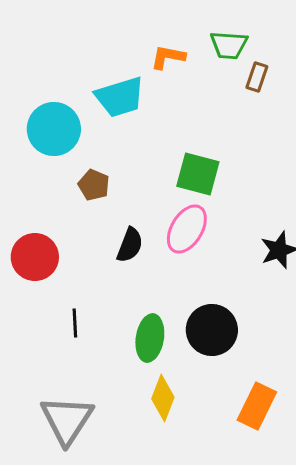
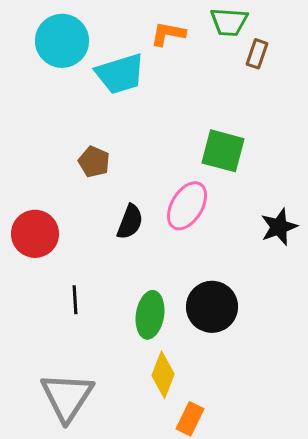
cyan circle: (54, 129) -> (62, 41), moved
green square: (198, 174) -> (223, 151), moved
orange rectangle: (257, 406) -> (190, 419), moved, size x0.7

